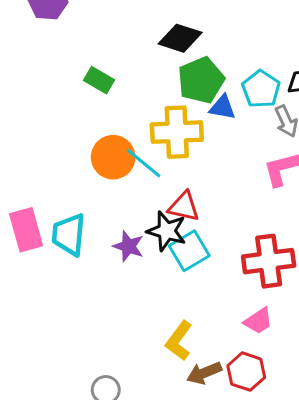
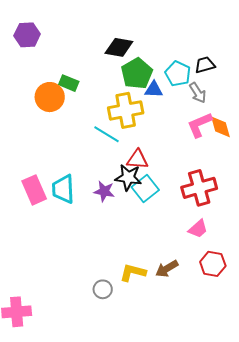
orange circle: (113, 157) -> (50, 97), moved
yellow L-shape: (179, 341) -> (133, 272), moved, turned 76
red hexagon: (246, 372) -> (213, 264), moved

